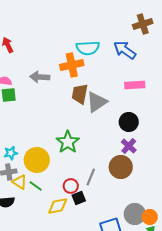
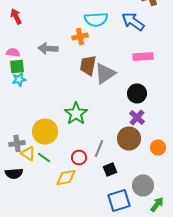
orange cross: (72, 65) -> (80, 36), size x0.7
cyan star: (11, 153) -> (19, 80), moved
black square: (79, 198) -> (110, 170), moved
orange circle: (150, 217) -> (158, 148), moved

